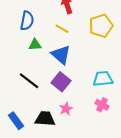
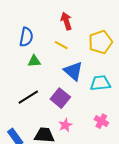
blue triangle: (61, 55) -> (73, 71), moved
cyan trapezoid: (103, 79) -> (100, 83), moved
black line: (29, 81) -> (28, 97), turned -70

